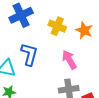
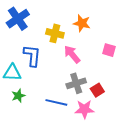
yellow cross: (57, 26) -> (55, 33), moved

